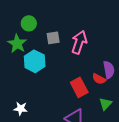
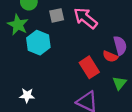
pink arrow: (79, 42) -> (86, 18), turned -65

